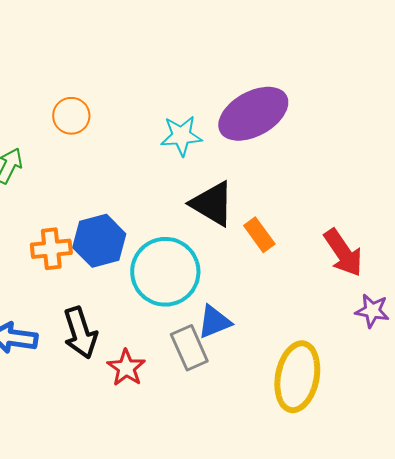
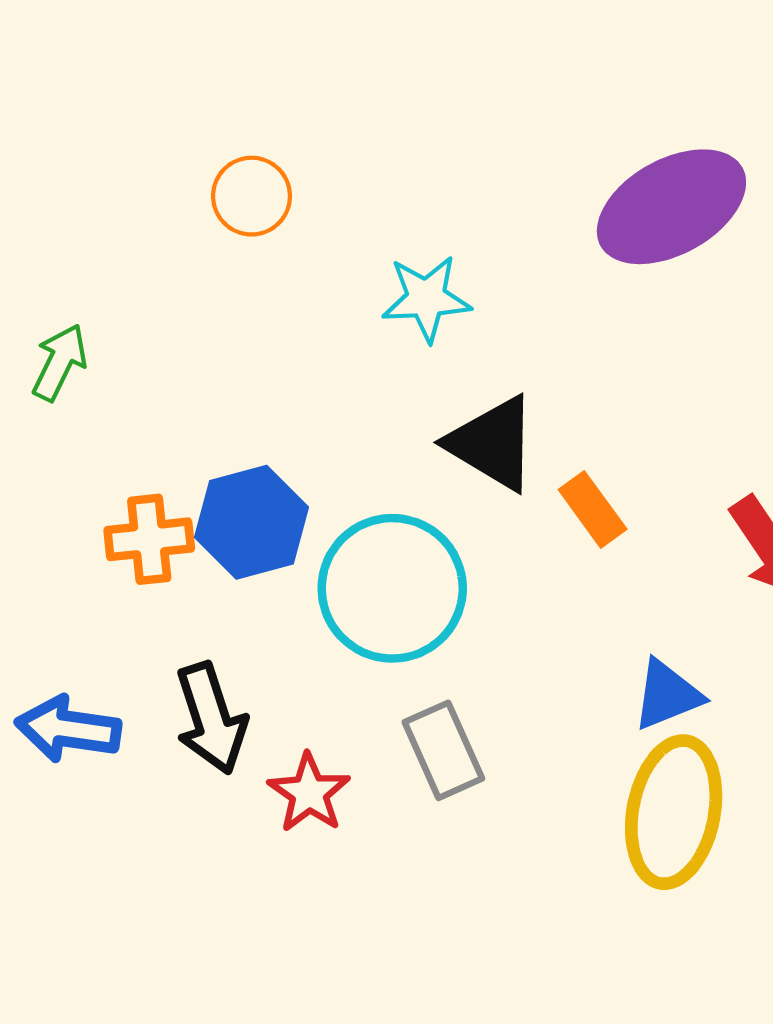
purple ellipse: (253, 114) -> (671, 207), moved
orange circle: (71, 116) -> (252, 196), moved
blue triangle: (214, 322) -> (667, 695), moved

